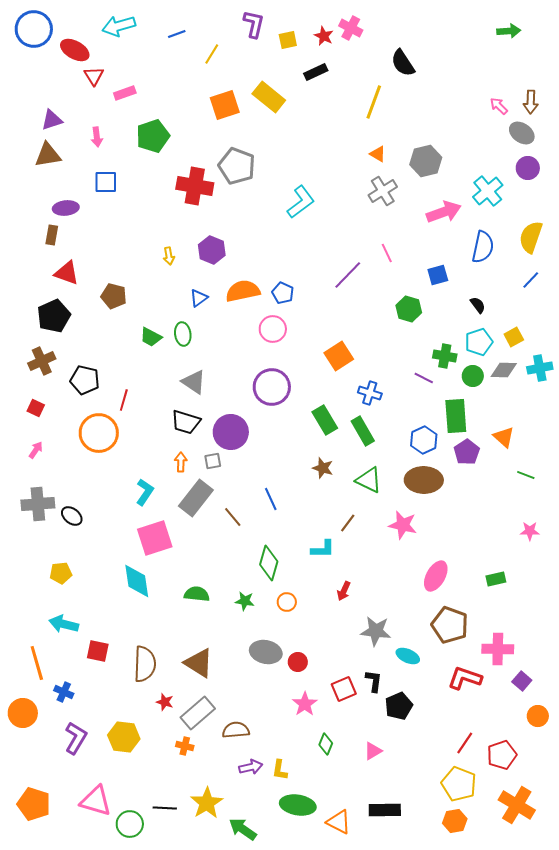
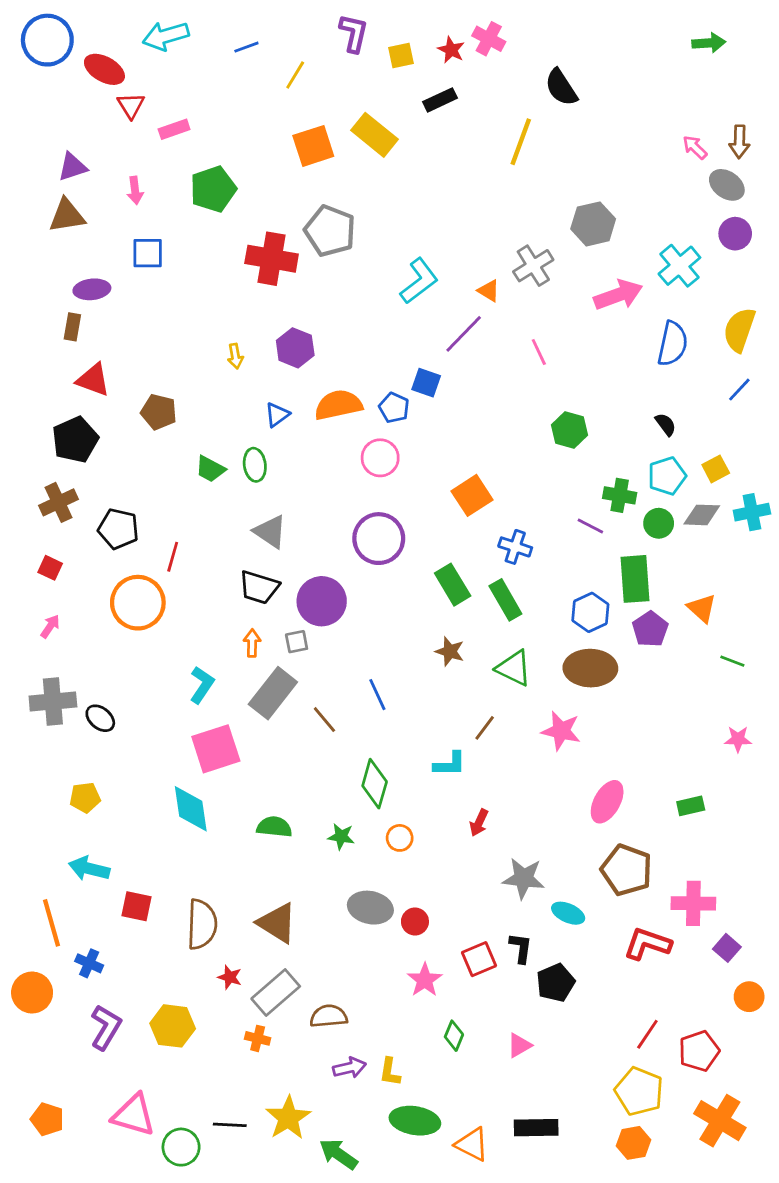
orange triangle: (378, 154) -> (489, 291), moved
purple line: (348, 275) -> (464, 334), moved
blue square: (438, 275) -> (426, 383), moved, turned 35
orange pentagon: (34, 804) -> (47, 1119), size x0.7

